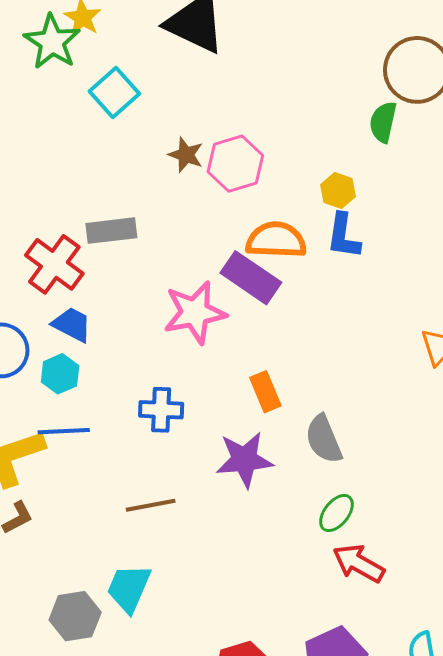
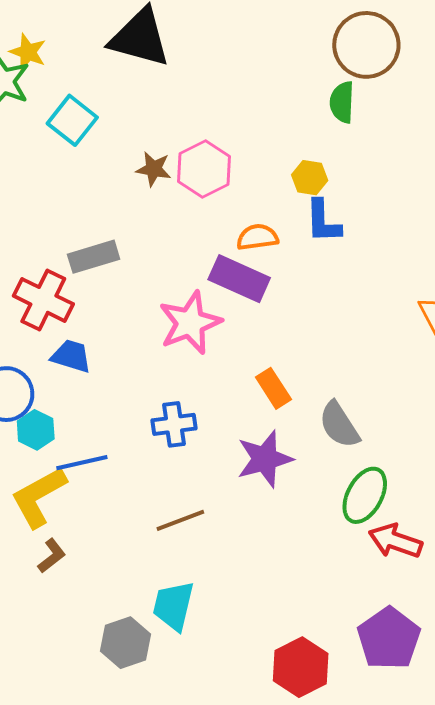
orange semicircle: (276, 240) -> (257, 237), size x0.7
cyan hexagon: (60, 374) -> (36, 430), moved
green ellipse: (336, 513) -> (365, 495), size x1.4

